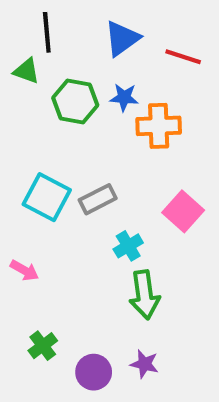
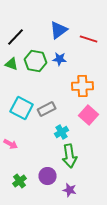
black line: (47, 32) -> (16, 37), moved, turned 48
green triangle: (26, 71) -> (12, 64), moved
orange cross: (159, 126) -> (83, 86), moved
purple circle: (94, 372) -> (48, 176), moved

